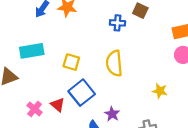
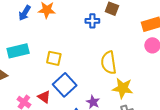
yellow semicircle: (114, 63) -> (109, 63), moved
yellow star: (160, 91) -> (123, 88), moved, size x1.5

